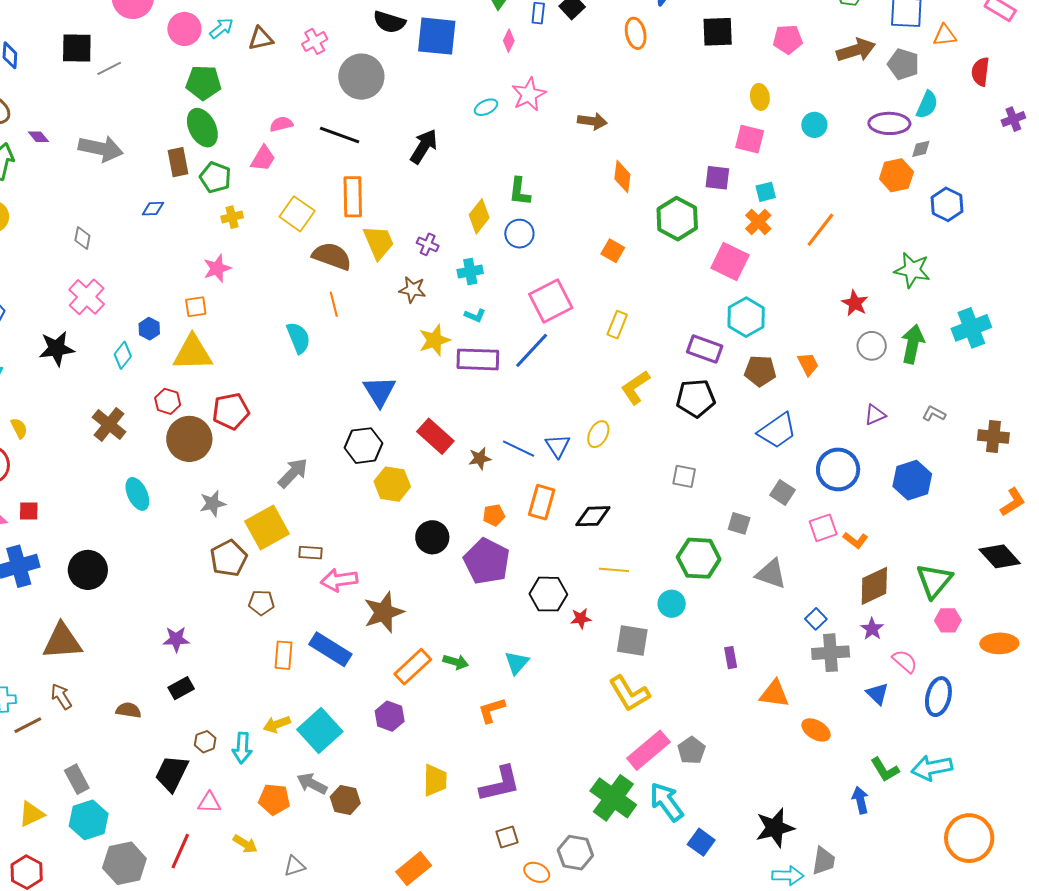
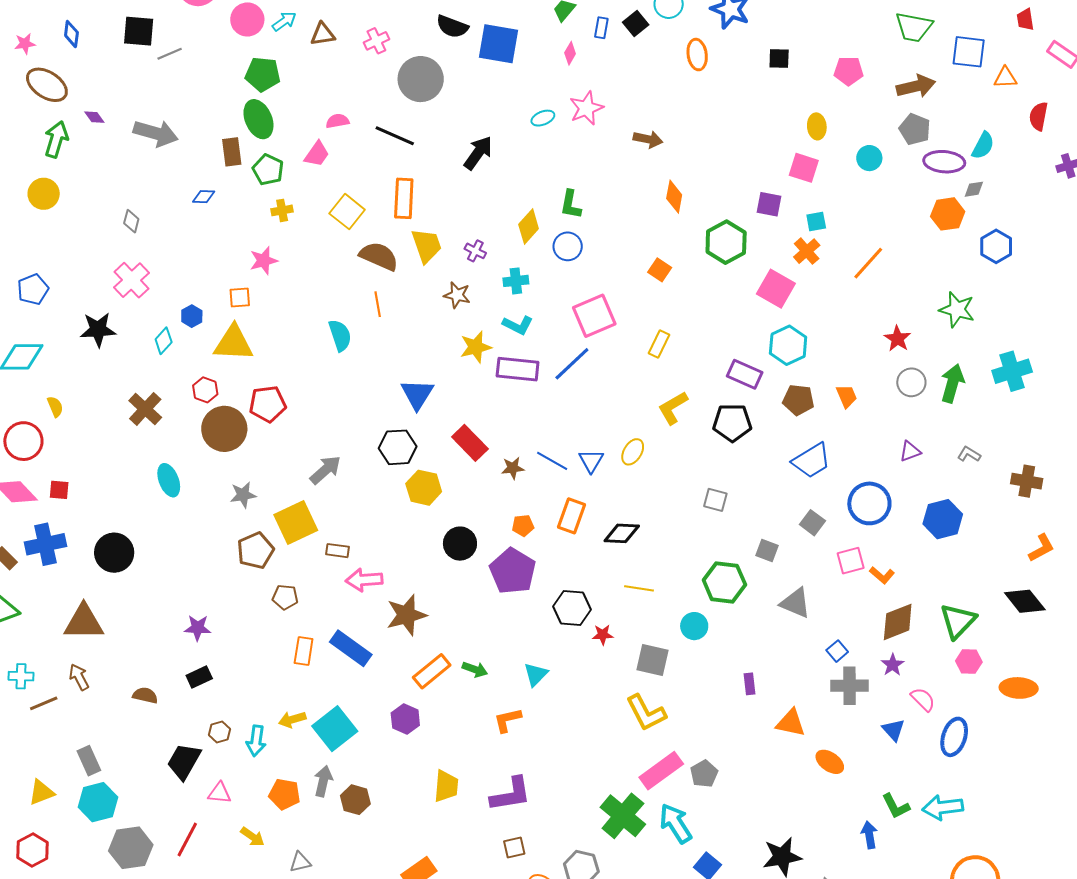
black square: (718, 32) -> (779, 59), size x0.7
gray pentagon: (903, 64) -> (915, 129), moved
cyan L-shape: (475, 315) -> (518, 325), size x1.4
gray arrow: (312, 784) -> (323, 781), turned 72

